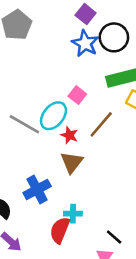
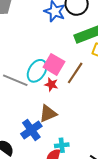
pink square: (77, 95) -> (54, 64), moved, size x1.5
brown triangle: (72, 162) -> (48, 114), moved, turned 36

